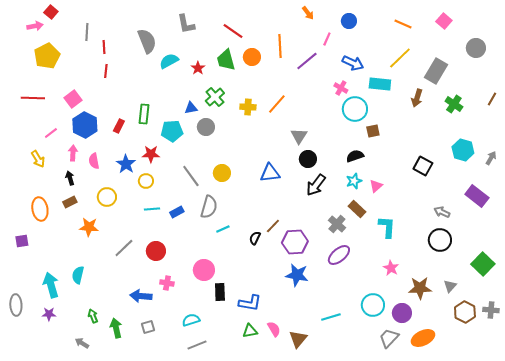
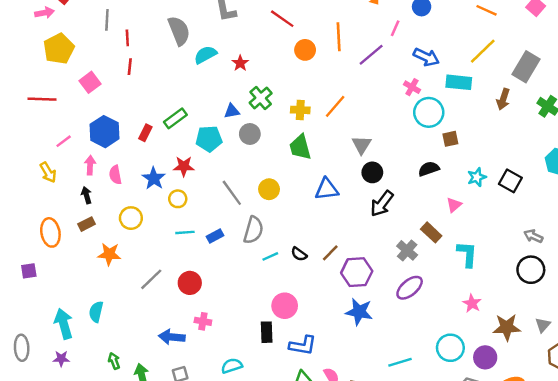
green trapezoid: (226, 60) -> (300, 147), moved
pink square: (73, 99) -> (90, 82), moved
green rectangle: (144, 114) -> (175, 118), turned 48
cyan star: (354, 181) -> (477, 177), moved
black semicircle: (255, 238) -> (299, 254), moved, turned -80
pink circle: (204, 270) -> (285, 306), moved

